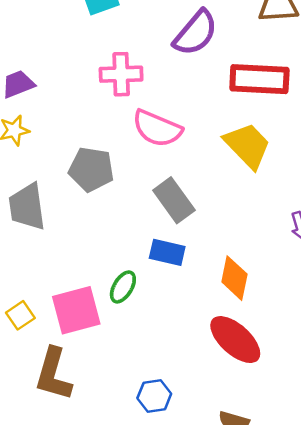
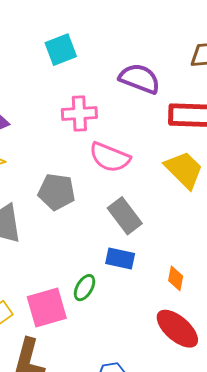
purple semicircle: (196, 33) -> (140, 79), turned -108
orange diamond: (234, 278) -> (176, 278), size x0.7

